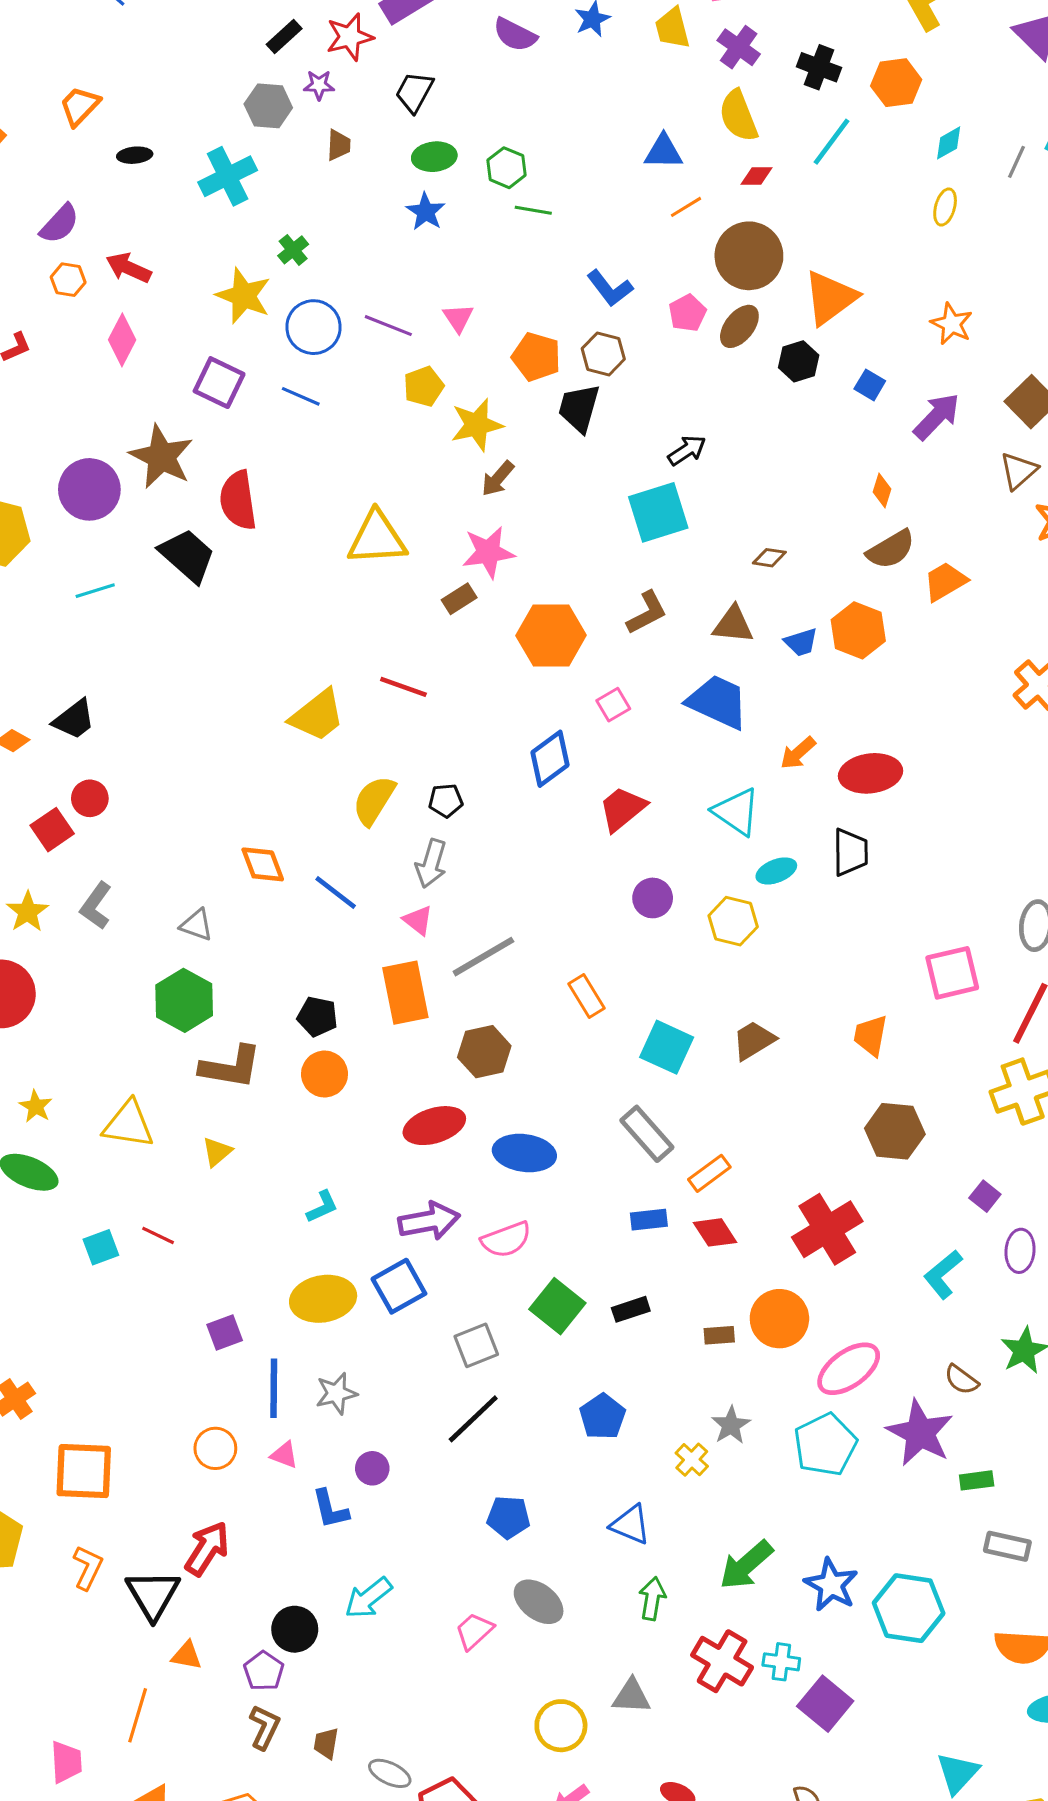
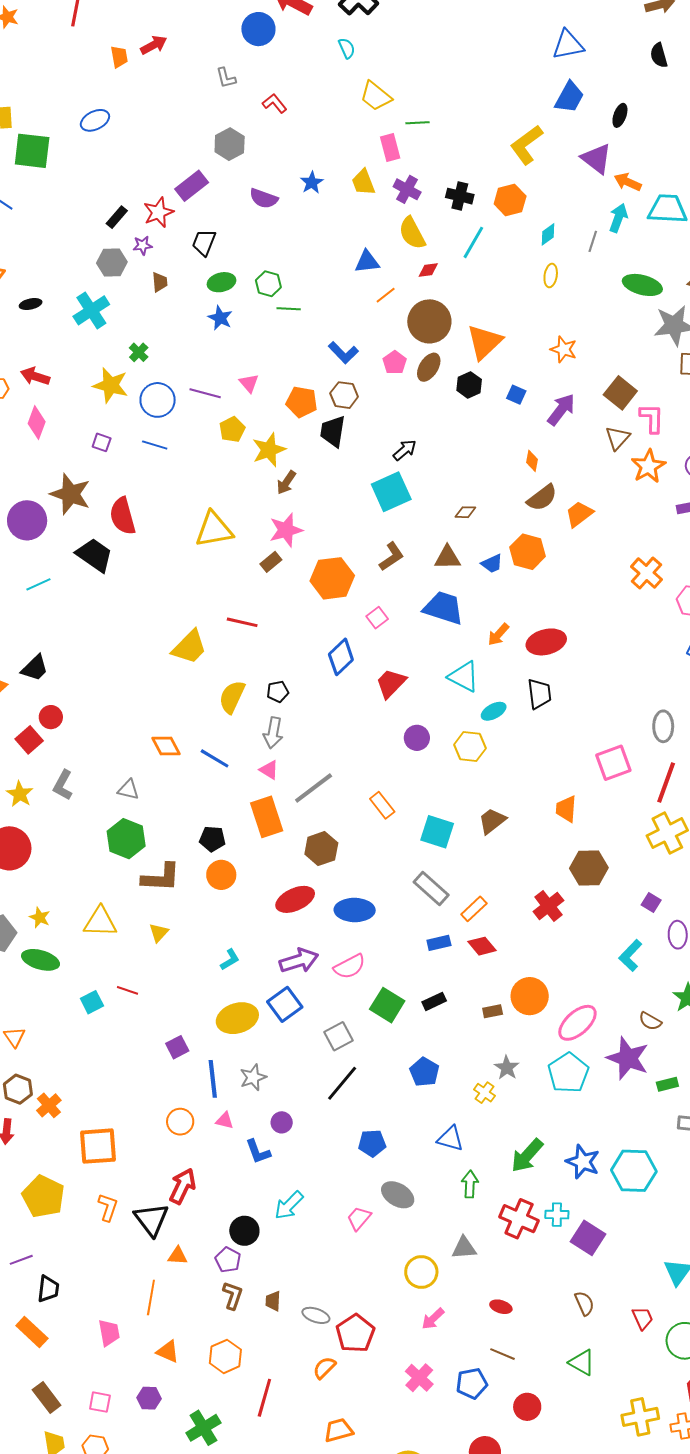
purple square: (219, 383) -> (102, 442), size x0.6
red cross: (827, 1229) -> (548, 906), moved, size x0.7

